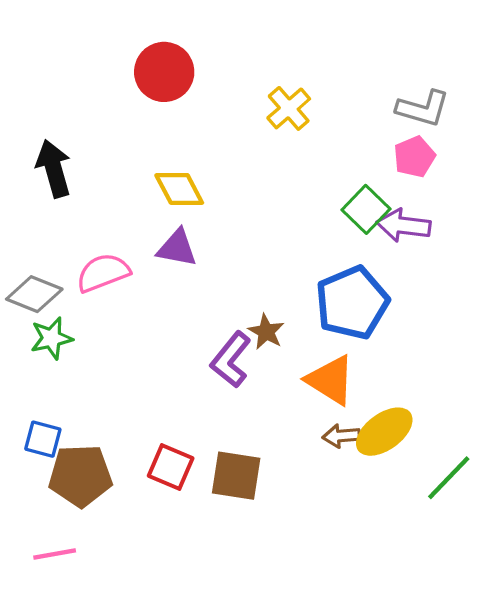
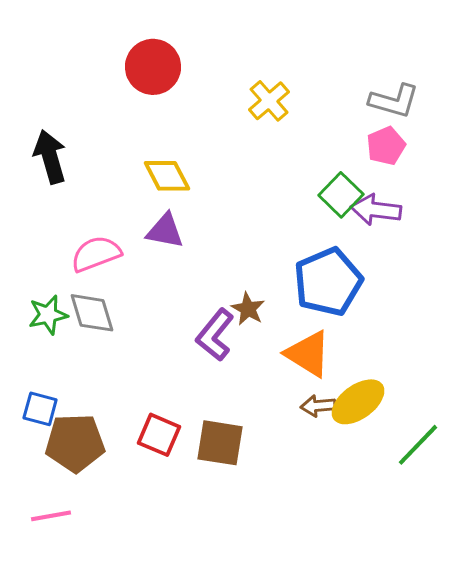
gray diamond: (34, 294) -> (92, 313), moved, turned 51

